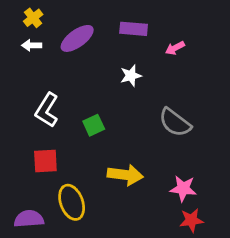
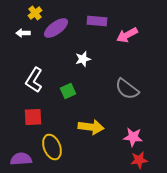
yellow cross: (33, 18) -> (35, 13), moved
pink arrow: (175, 48) -> (127, 35), size x1.5
white star: (131, 76) -> (83, 59), moved

